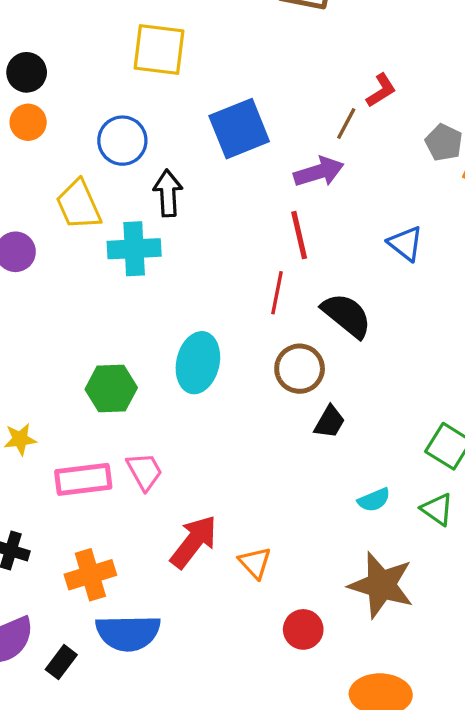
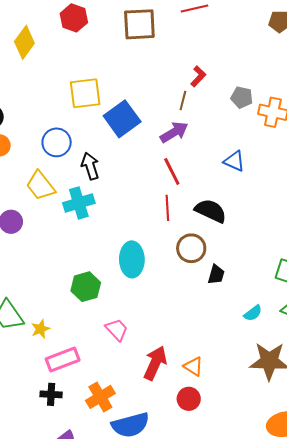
yellow square: (159, 49) -> (85, 93), moved
pink rectangle: (83, 479) -> (63, 359), moved
red circle: (303, 629) -> (189, 399), moved

